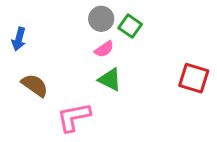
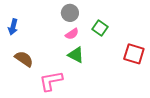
green square: (130, 26) -> (100, 28), moved

